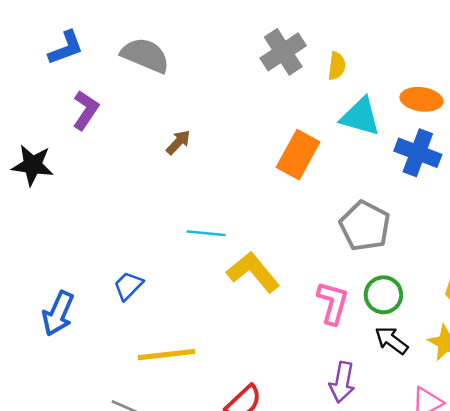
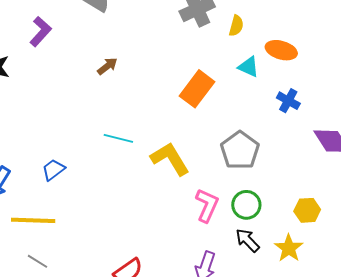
orange ellipse: (421, 99) -> (281, 50), moved
cyan triangle: (360, 117) -> (249, 67), size x0.7
blue cross: (418, 153) -> (288, 101), size x0.7
yellow L-shape: (253, 272) -> (170, 159), moved
yellow line: (166, 355) -> (33, 220), moved

